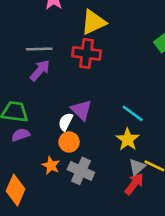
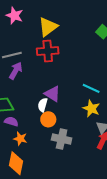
purple semicircle: (21, 135) -> (11, 121), turned 48
orange star: (51, 165) -> (20, 139), moved

